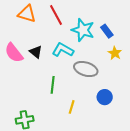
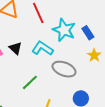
green line: (53, 85) -> (30, 82), turned 36

